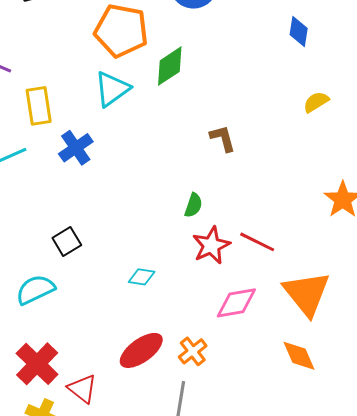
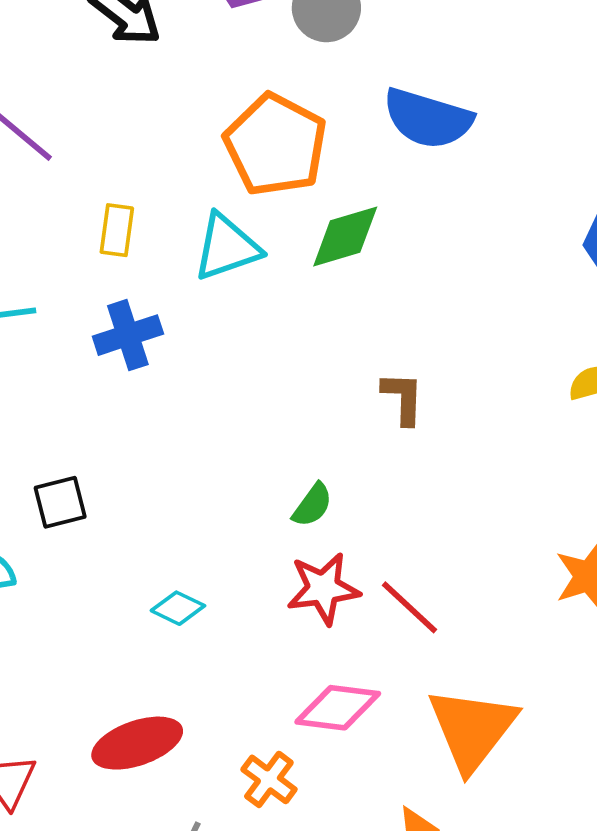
yellow rectangle: (39, 106) -> (117, 230), moved, size x0.7
orange cross: (193, 351) -> (269, 779), moved, turned -32

